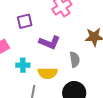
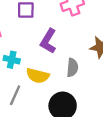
purple L-shape: (50, 42) -> (48, 41), turned 85

